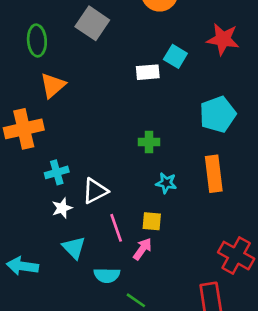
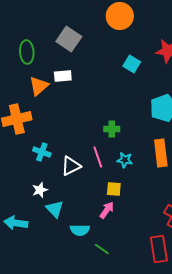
white rectangle: (148, 72) -> (63, 76), moved
cyan cross: (57, 172) -> (42, 152), turned 36
white star: (62, 208) -> (40, 190), moved
pink line: (116, 228) -> (98, 157), moved

